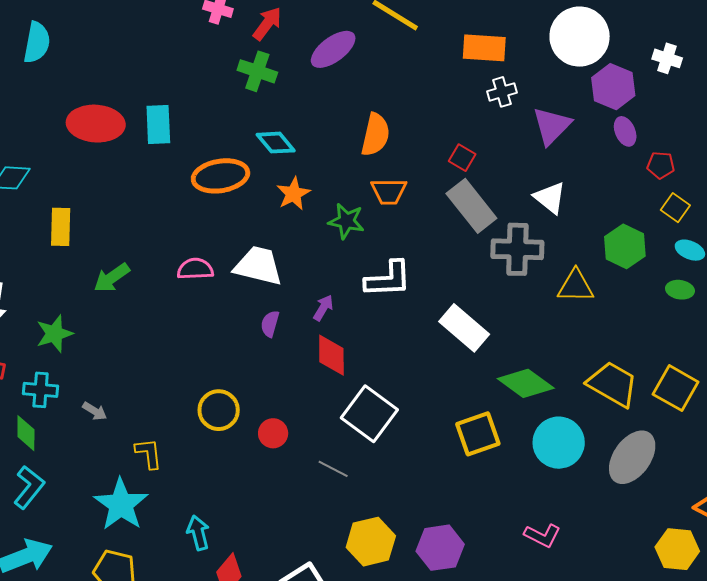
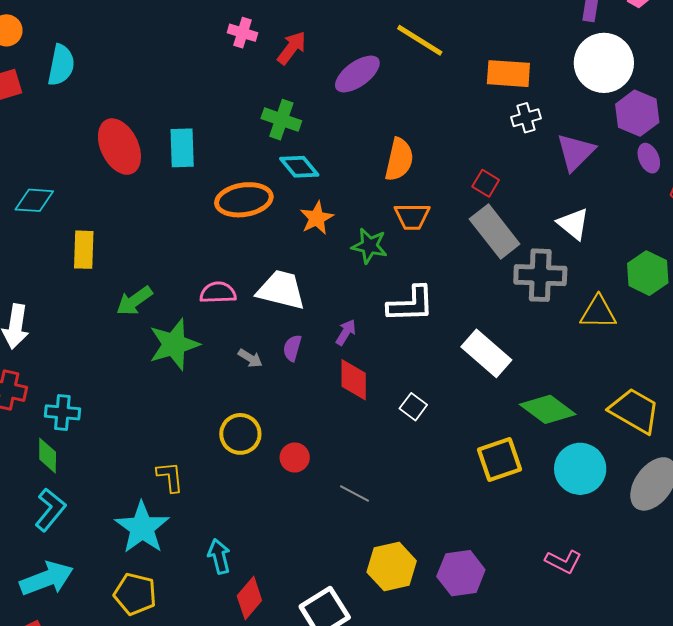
green cross: (257, 71) -> (281, 120), moved
red ellipse: (96, 124) -> (119, 147), turned 60
green star: (54, 334) -> (174, 344), moved, size x1.4
gray arrow: (95, 411) -> (250, 358), moved
white square: (369, 414) -> (413, 407), moved, size x0.5

